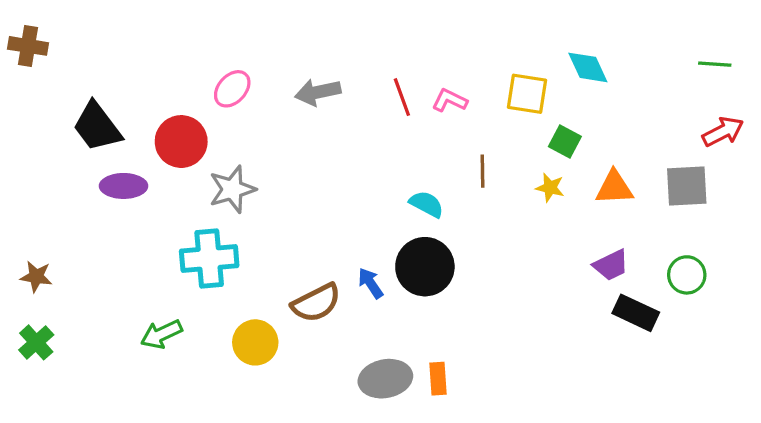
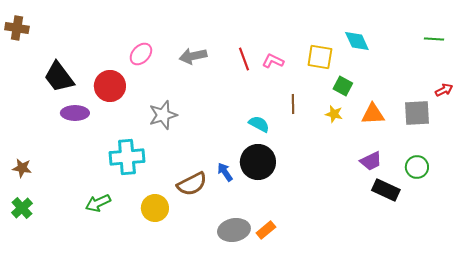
red arrow: (723, 132) -> (444, 90), moved, size x0.7
gray star: (232, 189) -> (163, 115), moved
orange rectangle: (438, 379) -> (266, 230), turned 54

